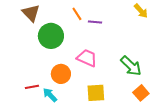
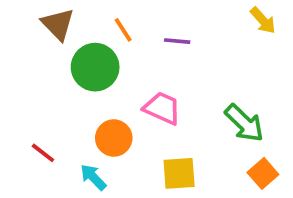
orange line: (77, 14) -> (123, 30), moved
red line: (32, 87) -> (43, 153), moved, turned 48

